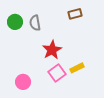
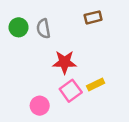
red star: (52, 50) -> (64, 62), turned 30
pink circle: (23, 82) -> (40, 106), moved

